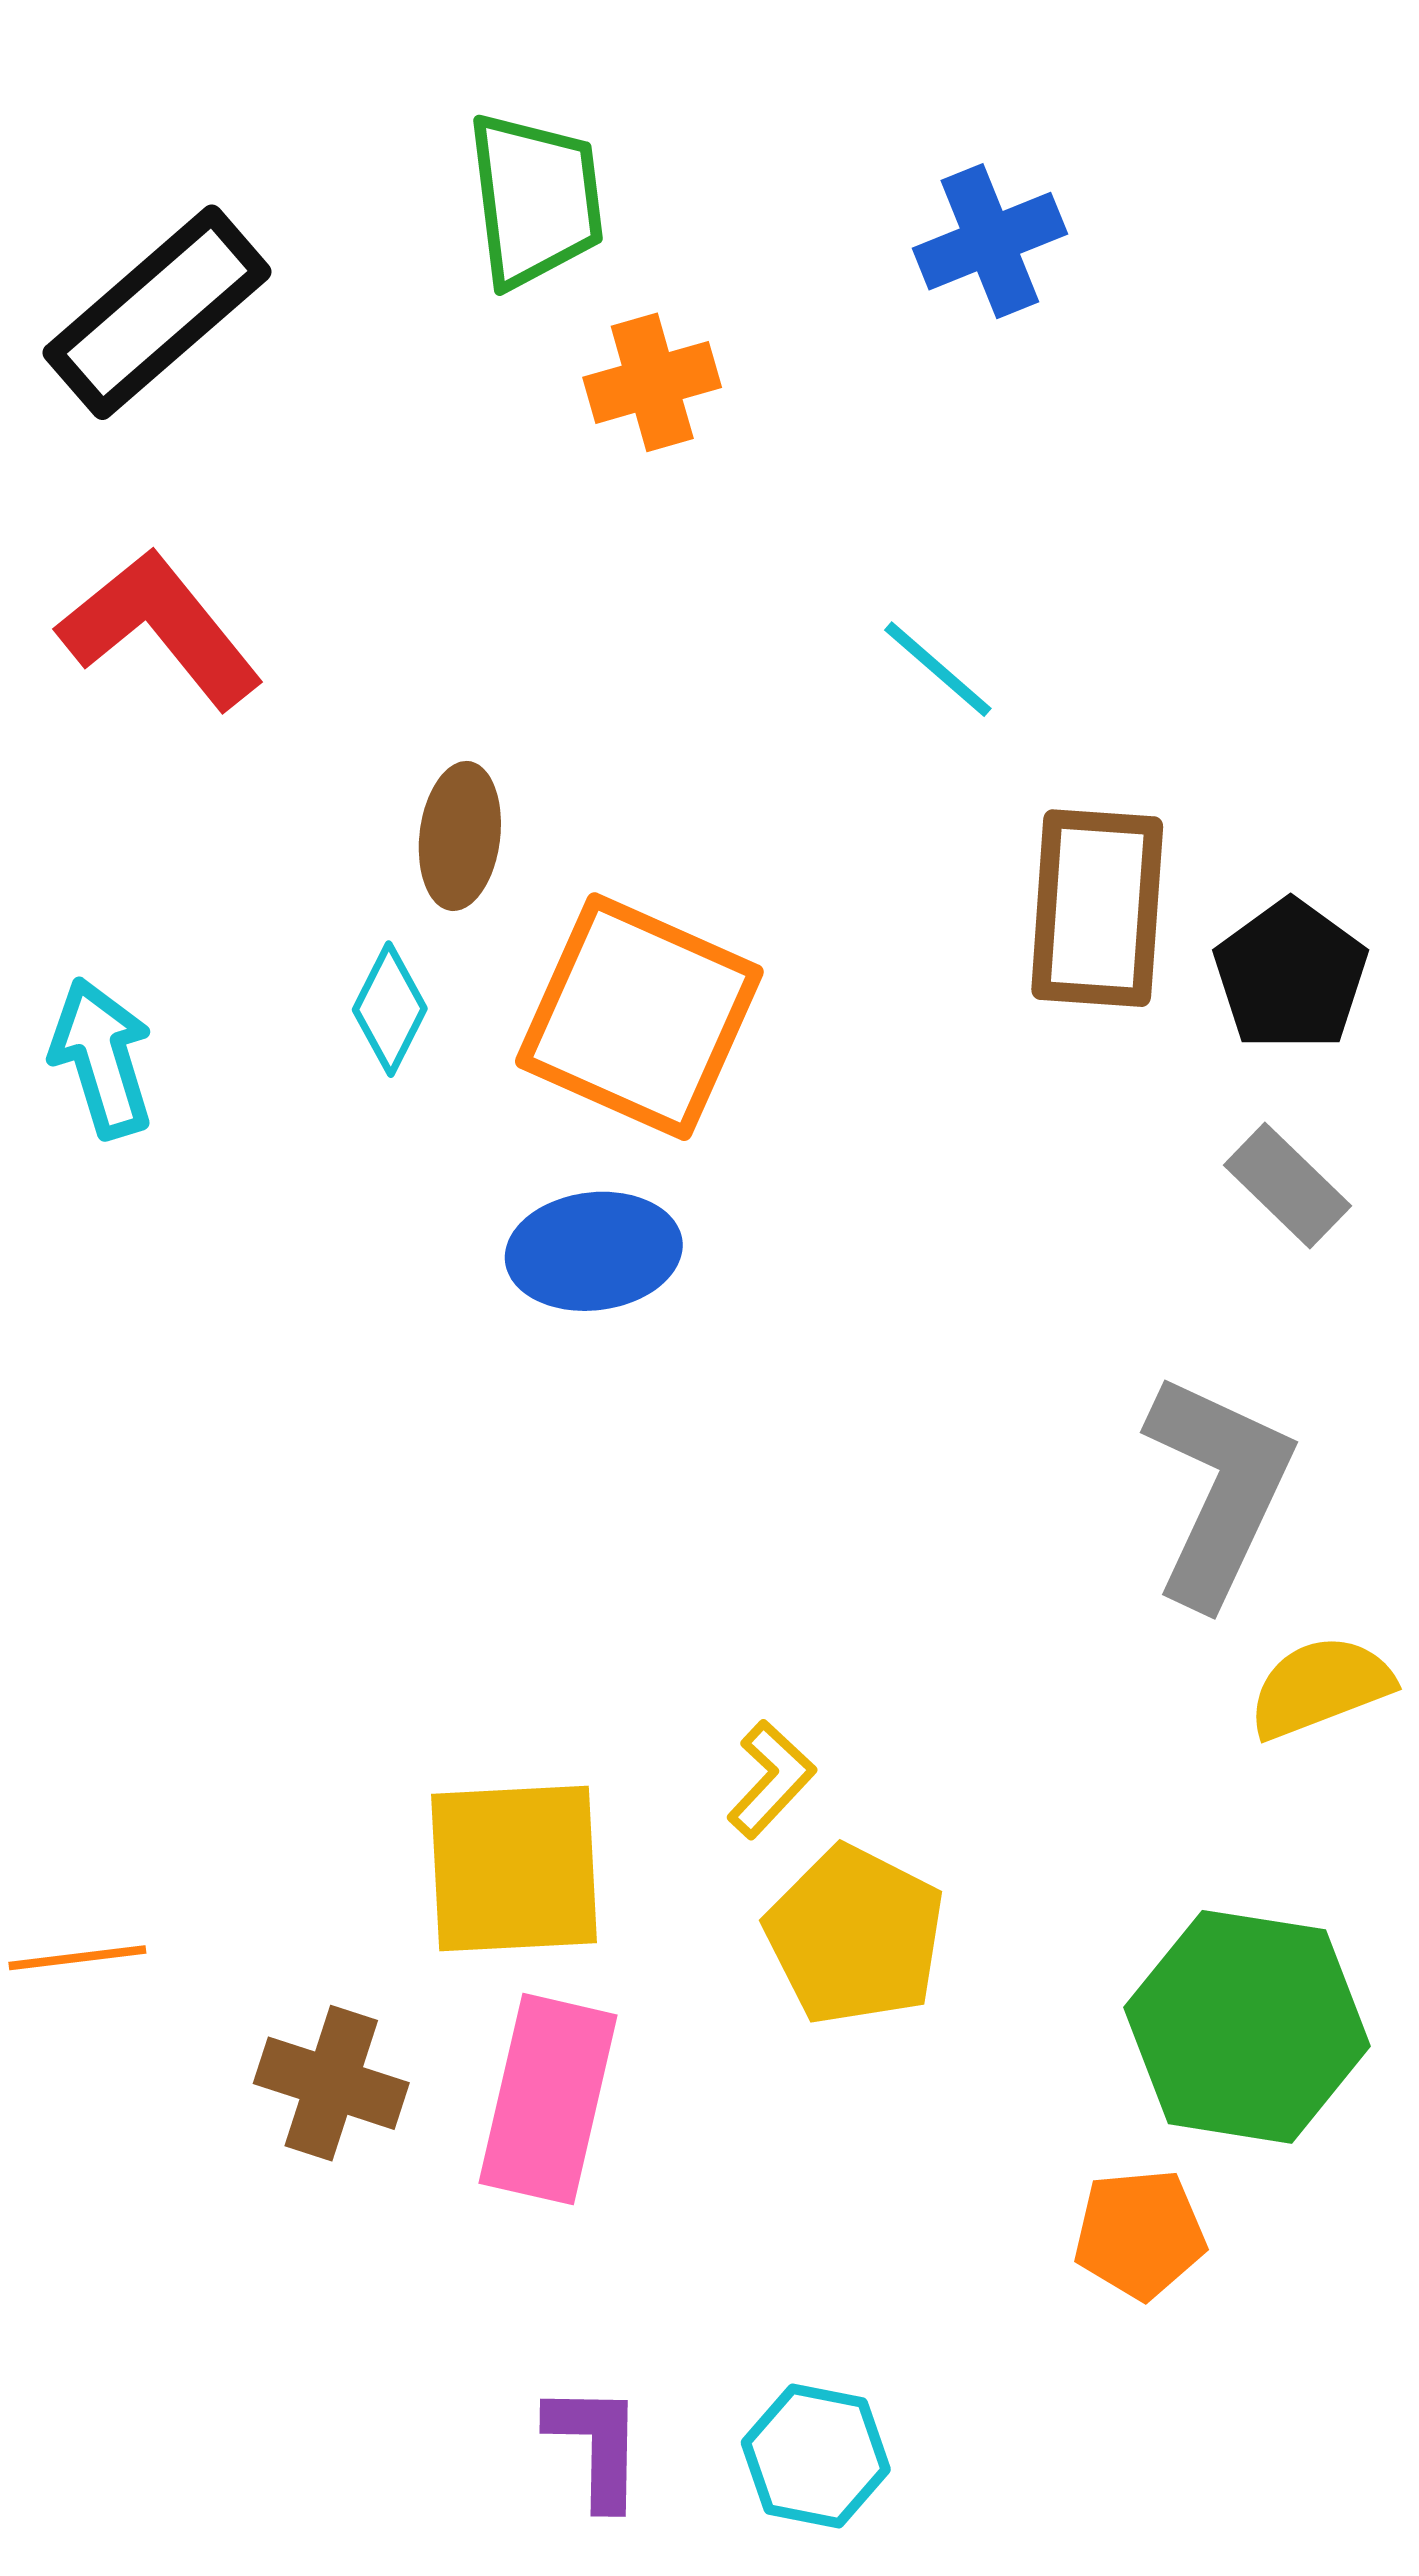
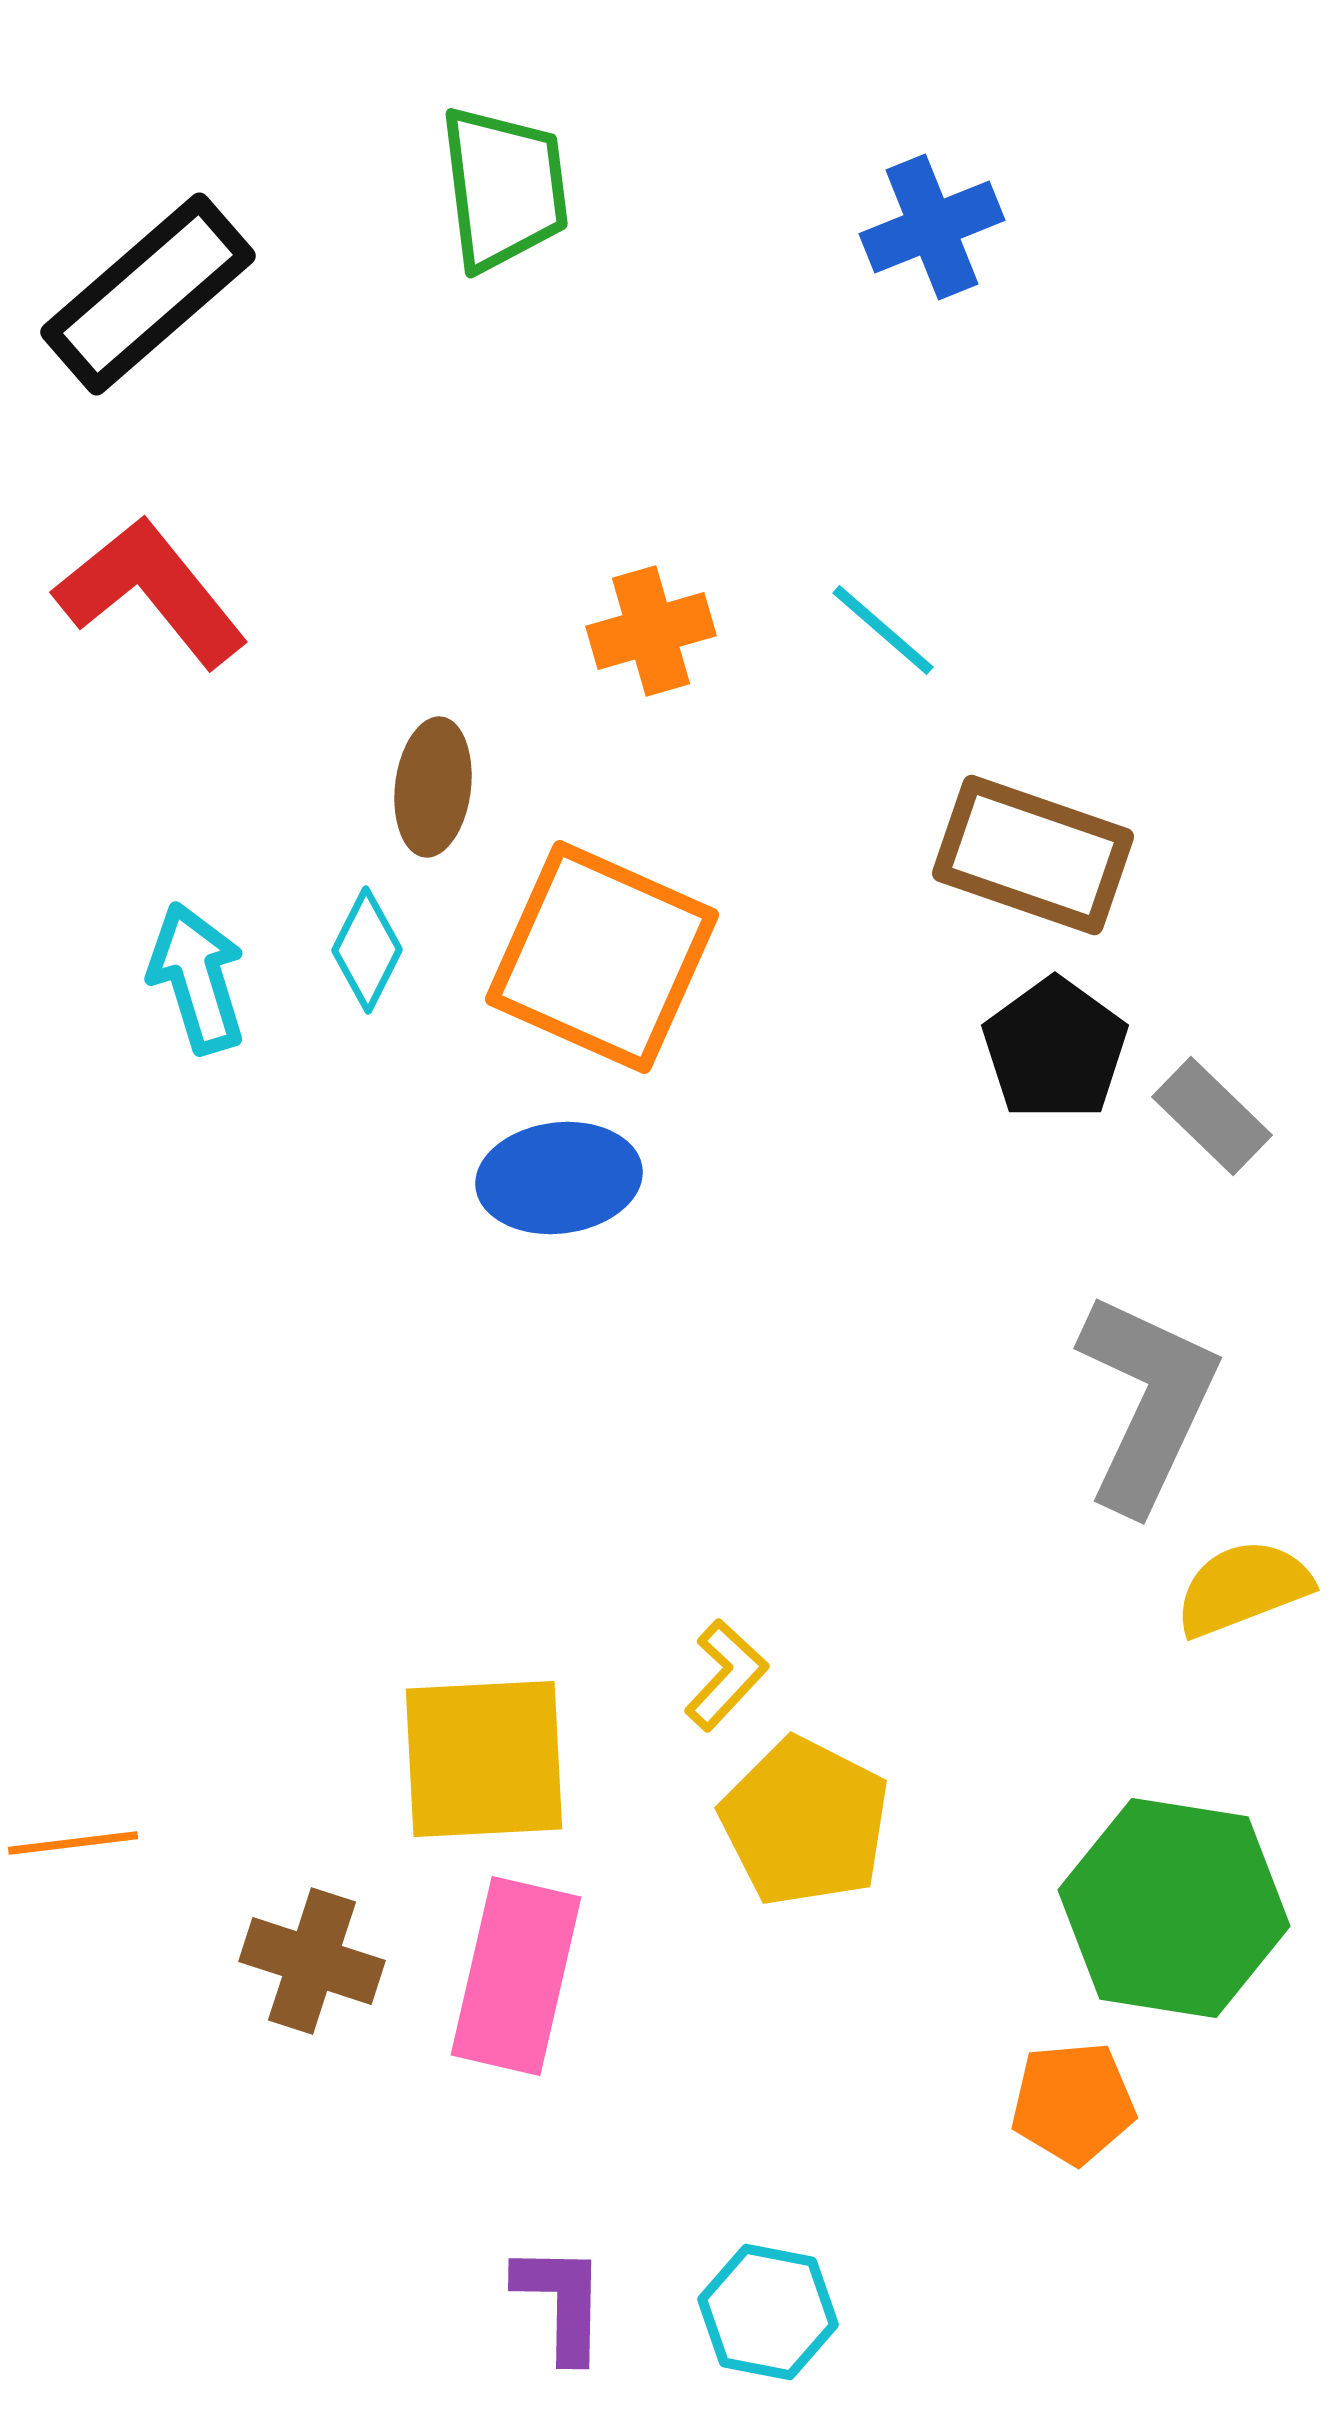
orange cross: (652, 382) -> (651, 631), moved
brown rectangle: (1097, 908) -> (1033, 855), turned -75
black pentagon: (1291, 975) -> (1055, 1049), moved
cyan arrow: (102, 1058) -> (197, 978), moved

